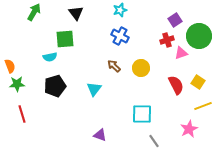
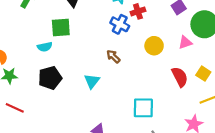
red cross: (167, 40) -> (138, 11), moved
yellow circle: (141, 68) -> (154, 46), moved
red line: (22, 114) -> (15, 108), turned -48

